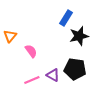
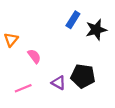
black star: (79, 36) -> (96, 30), moved
pink line: (32, 80) -> (23, 88), moved

